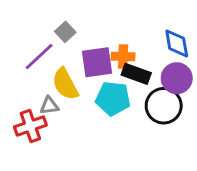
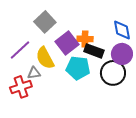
gray square: (65, 32) -> (45, 22), size x1.5
purple line: (39, 56) -> (20, 50), moved
purple square: (97, 62) -> (67, 43), turned -30

